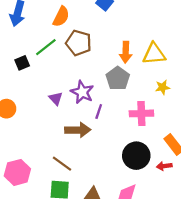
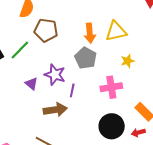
green line: (46, 47) -> (20, 50), moved

